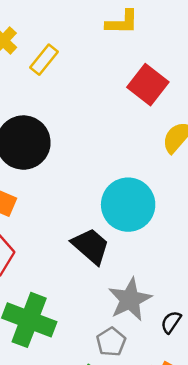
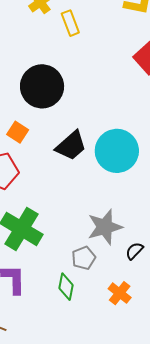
yellow rectangle: (44, 60) -> (70, 23), turned -70
black trapezoid: (91, 246) -> (71, 146), moved, turned 88

